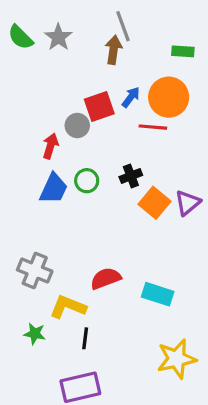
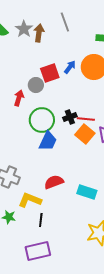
brown arrow: (114, 50) -> (39, 33), moved
red line: (153, 127) -> (86, 119), moved
green circle: (87, 181) -> (42, 120), size x1.6
blue trapezoid: (54, 189) -> (48, 141), moved

